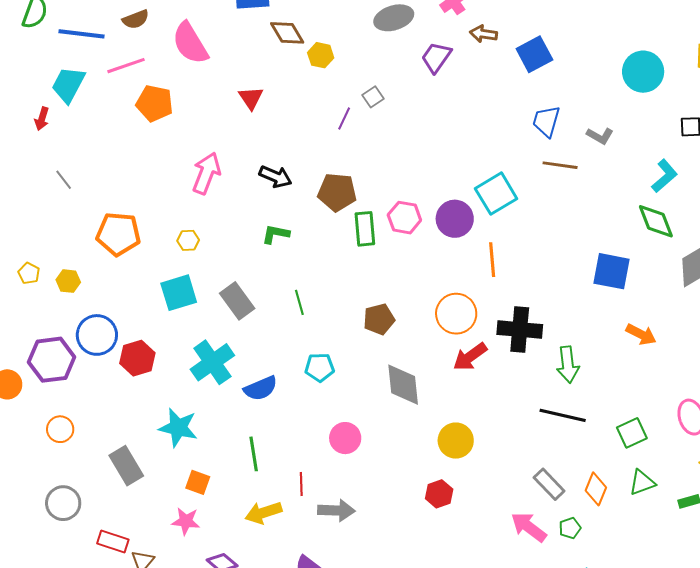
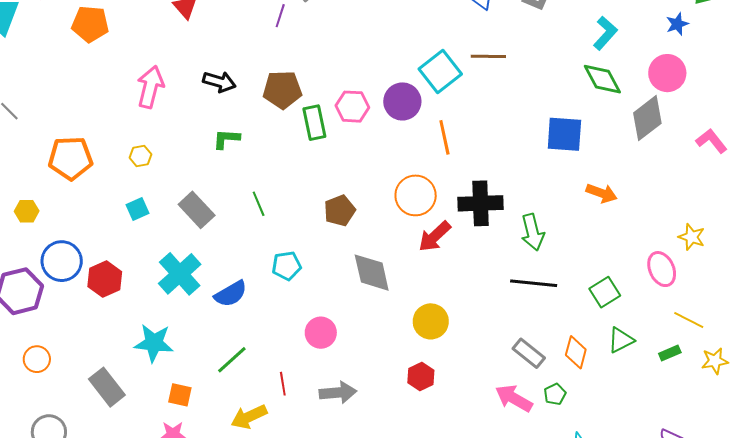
brown line: (560, 165) -> (488, 56), moved
cyan square: (179, 293) -> (138, 209), size x0.6
green line: (254, 454) -> (232, 360), turned 64
gray arrow: (336, 510) -> (338, 393), moved

